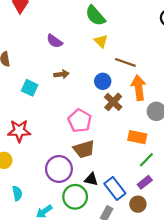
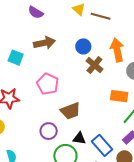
brown line: (125, 62) -> (101, 16), moved
brown arrow: (61, 74) -> (44, 43), size x1.5
pink pentagon: (80, 121) -> (48, 84), moved
purple circle: (59, 169) -> (49, 131), size x0.7

